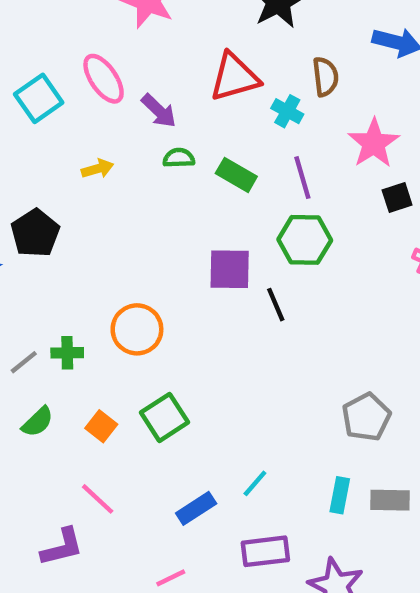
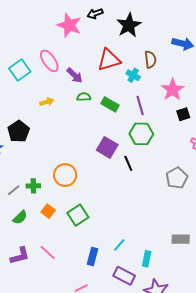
purple square: (230, 269) -> (107, 147), turned 30
gray pentagon: (366, 417) -> (177, 178), moved
orange square: (101, 426) -> (48, 211), moved
cyan rectangle: (340, 495) -> (147, 259), moved
gray rectangle: (390, 500) -> (181, 239), moved
blue rectangle: (196, 508) -> (92, 256), turned -42
purple L-shape: (62, 547) -> (20, 256), moved
purple rectangle: (265, 551) -> (124, 276), turned 35

